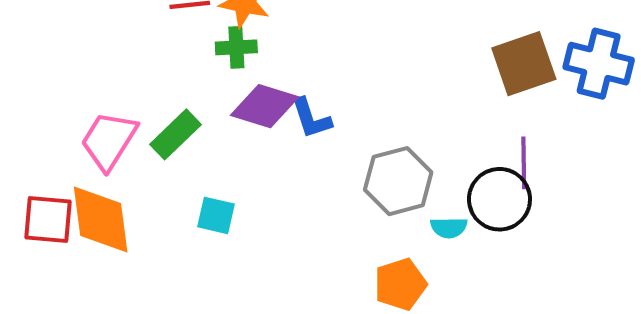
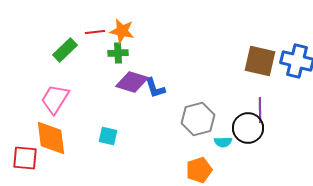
brown square: (524, 64) -> (260, 61), turned 32
green rectangle: (176, 134) -> (65, 50), moved
red square: (48, 219) -> (25, 158), moved

